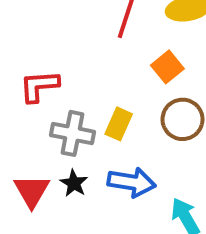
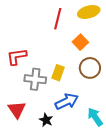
blue arrow: (132, 182) -> (67, 102), turned -30
black star: (74, 183) -> (46, 120), moved

